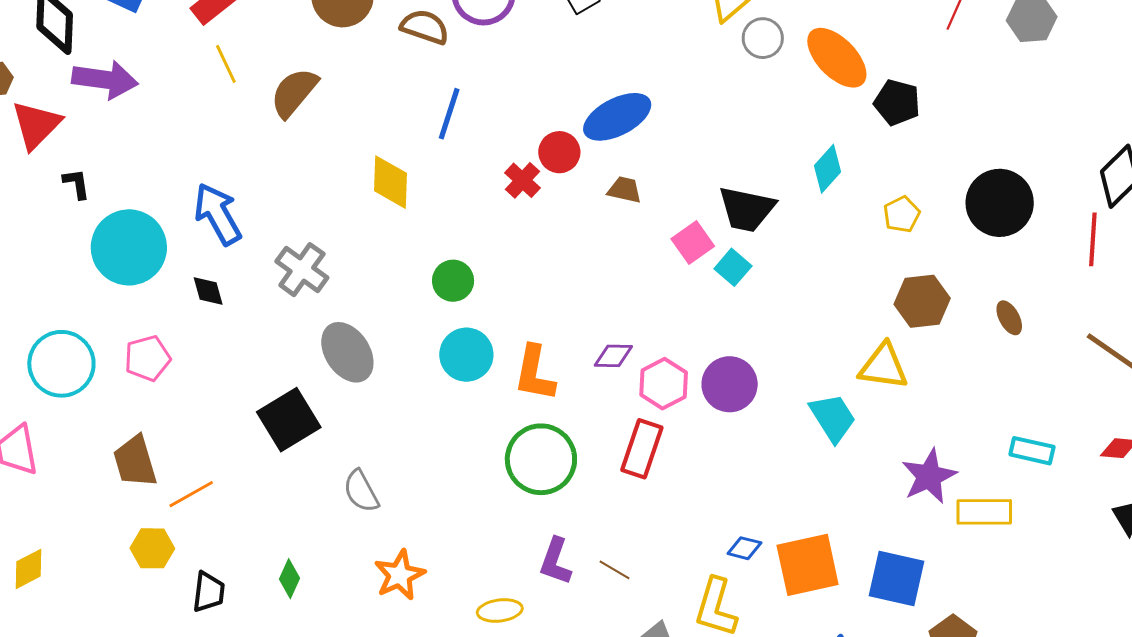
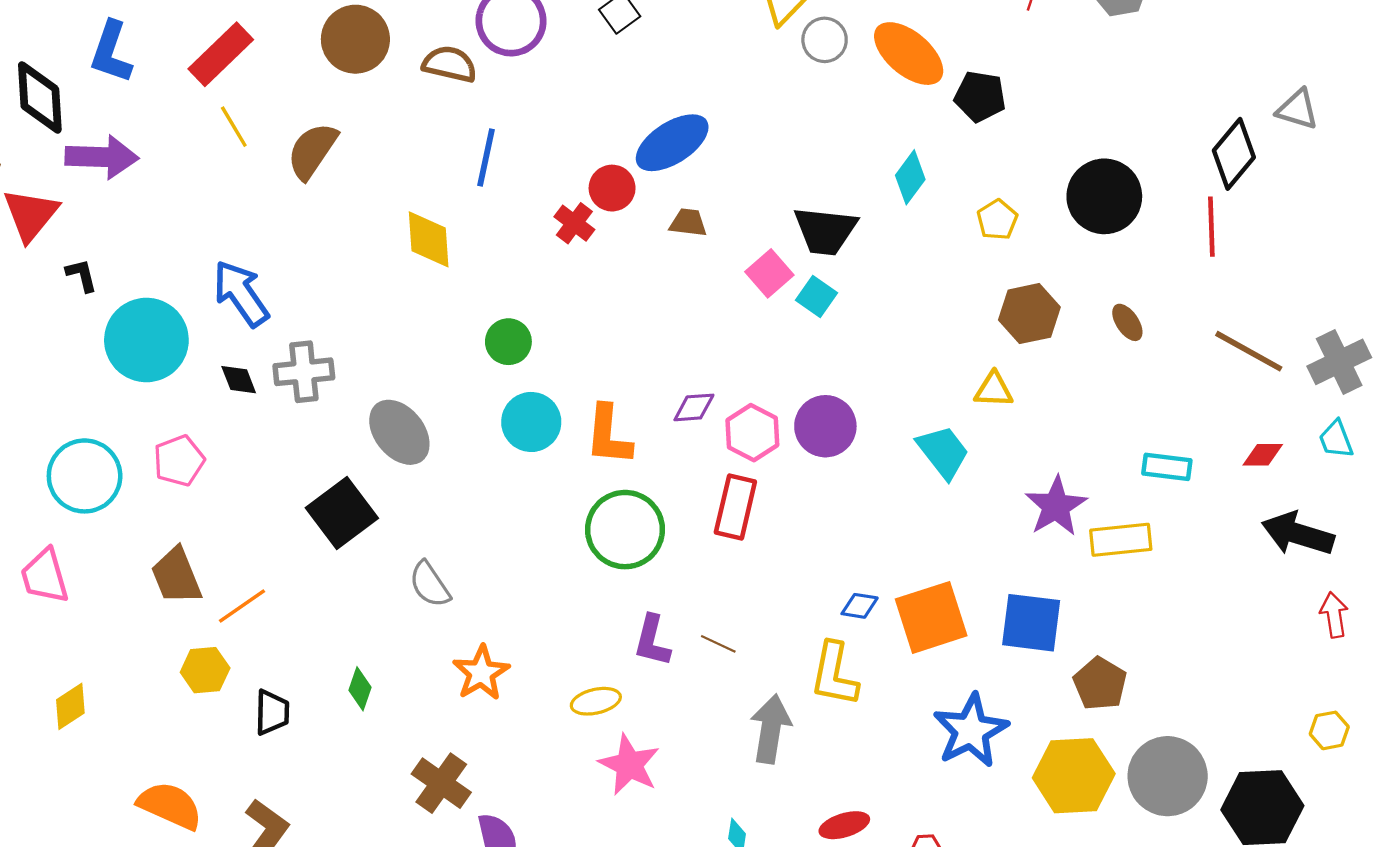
gray cross: (302, 270) -> (304, 372), moved, turned -36
yellow triangle: (883, 366) -> (994, 390), size x0.7

